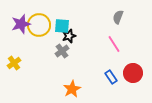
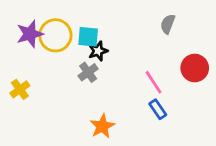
pink line: (114, 44) -> (153, 82), moved
red circle: (133, 73) -> (195, 68), moved

